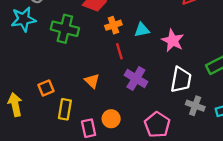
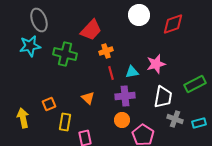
cyan triangle: (142, 30) -> (132, 72), moved
pink star: (173, 41) -> (156, 64), turned 30
purple cross: (136, 78) -> (125, 96), turned -36
orange circle: (111, 119) -> (122, 120), moved

